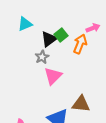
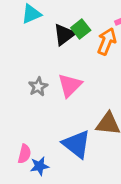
gray star: (42, 57) -> (38, 87), moved

